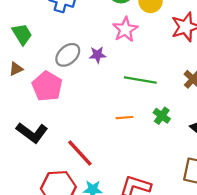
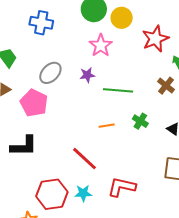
purple star: (97, 55) -> (87, 75), moved
black L-shape: (32, 133) -> (24, 146), turned -32
red line: (80, 153) -> (85, 159), moved

